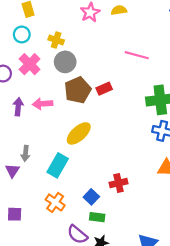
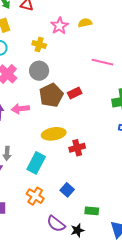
yellow cross: (56, 40) -> (39, 45), moved
yellow ellipse: (79, 133) -> (54, 134), turned 35
red cross: (119, 183) -> (77, 148), moved
green rectangle: (97, 217) -> (92, 211), moved

